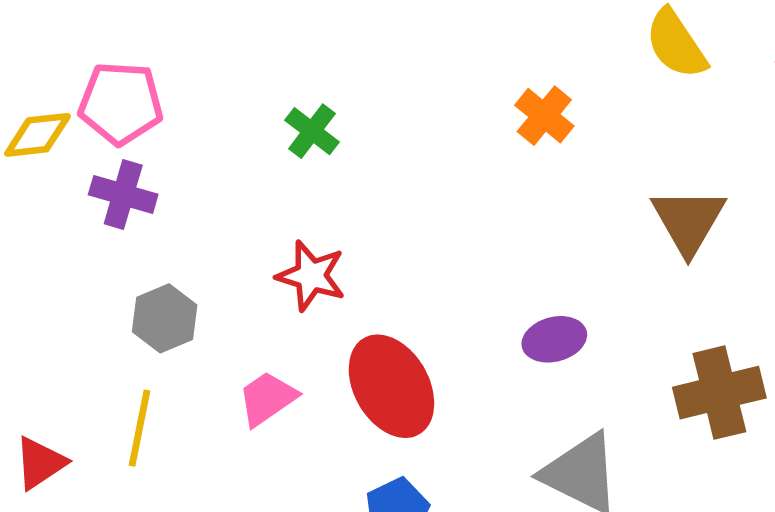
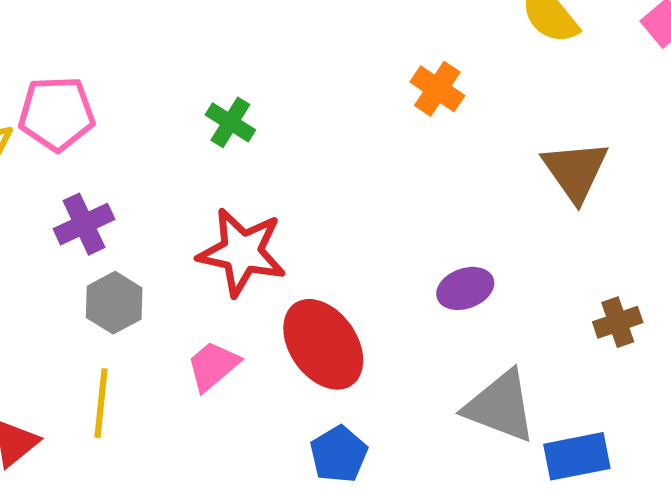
purple cross: (123, 194) -> (84, 224), moved, turned -36
red star: (311, 276) -> (242, 252), size x1.4
brown cross: (719, 393) -> (618, 322), size x0.6

